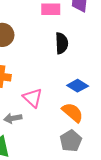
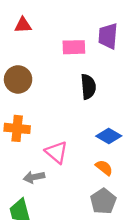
orange semicircle: (73, 112) -> (104, 168), size x0.7

